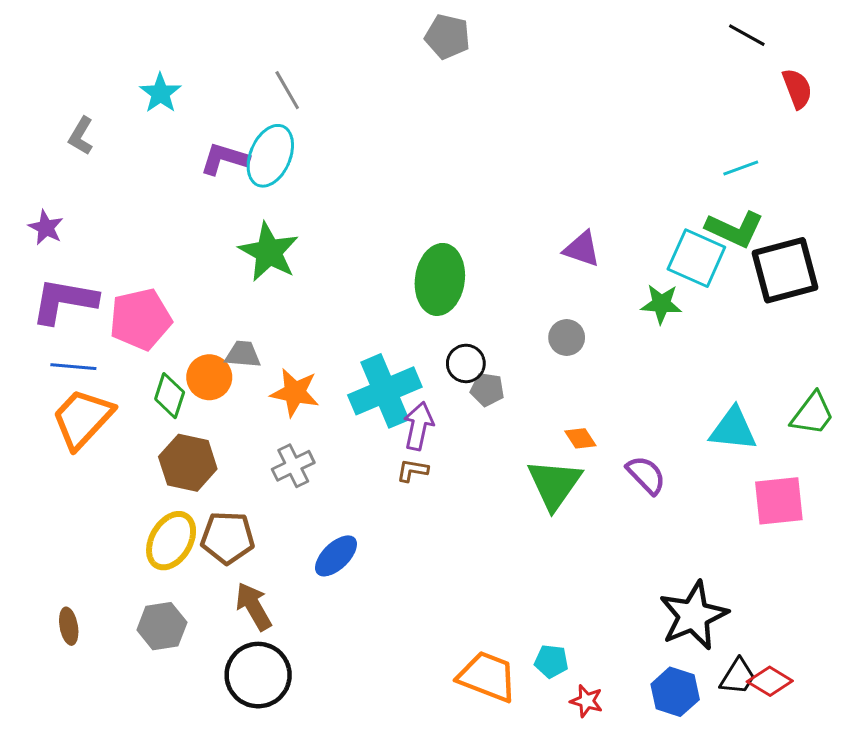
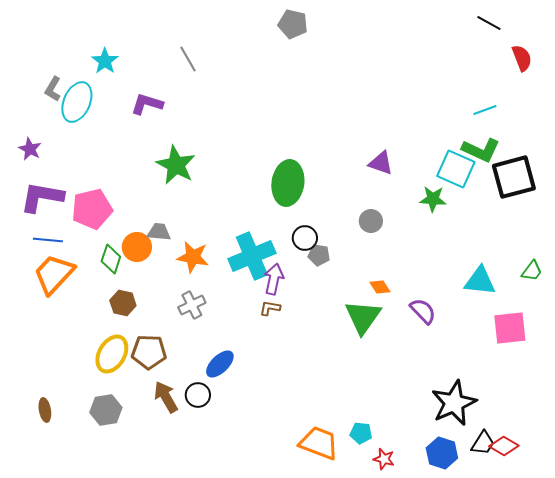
cyan ellipse: (270, 156) -> (77, 102), moved
green trapezoid: (813, 414) -> (532, 271), size x0.7
brown hexagon: (188, 463) -> (123, 303), size x0.7
black circle: (258, 675) -> (198, 395), moved, size x0.6

